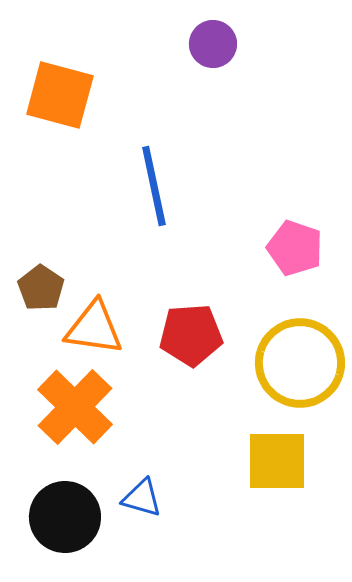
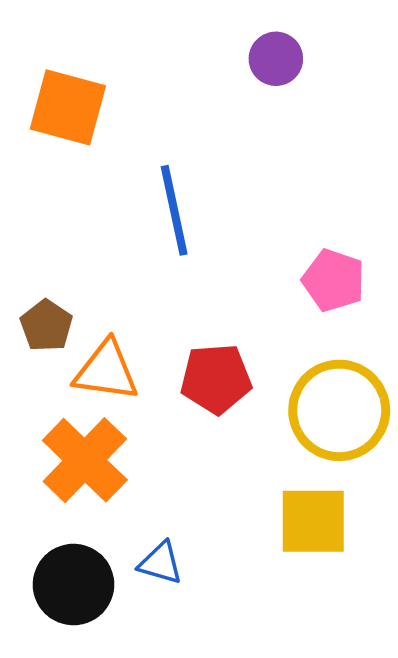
purple circle: (213, 44) -> (276, 59), moved

